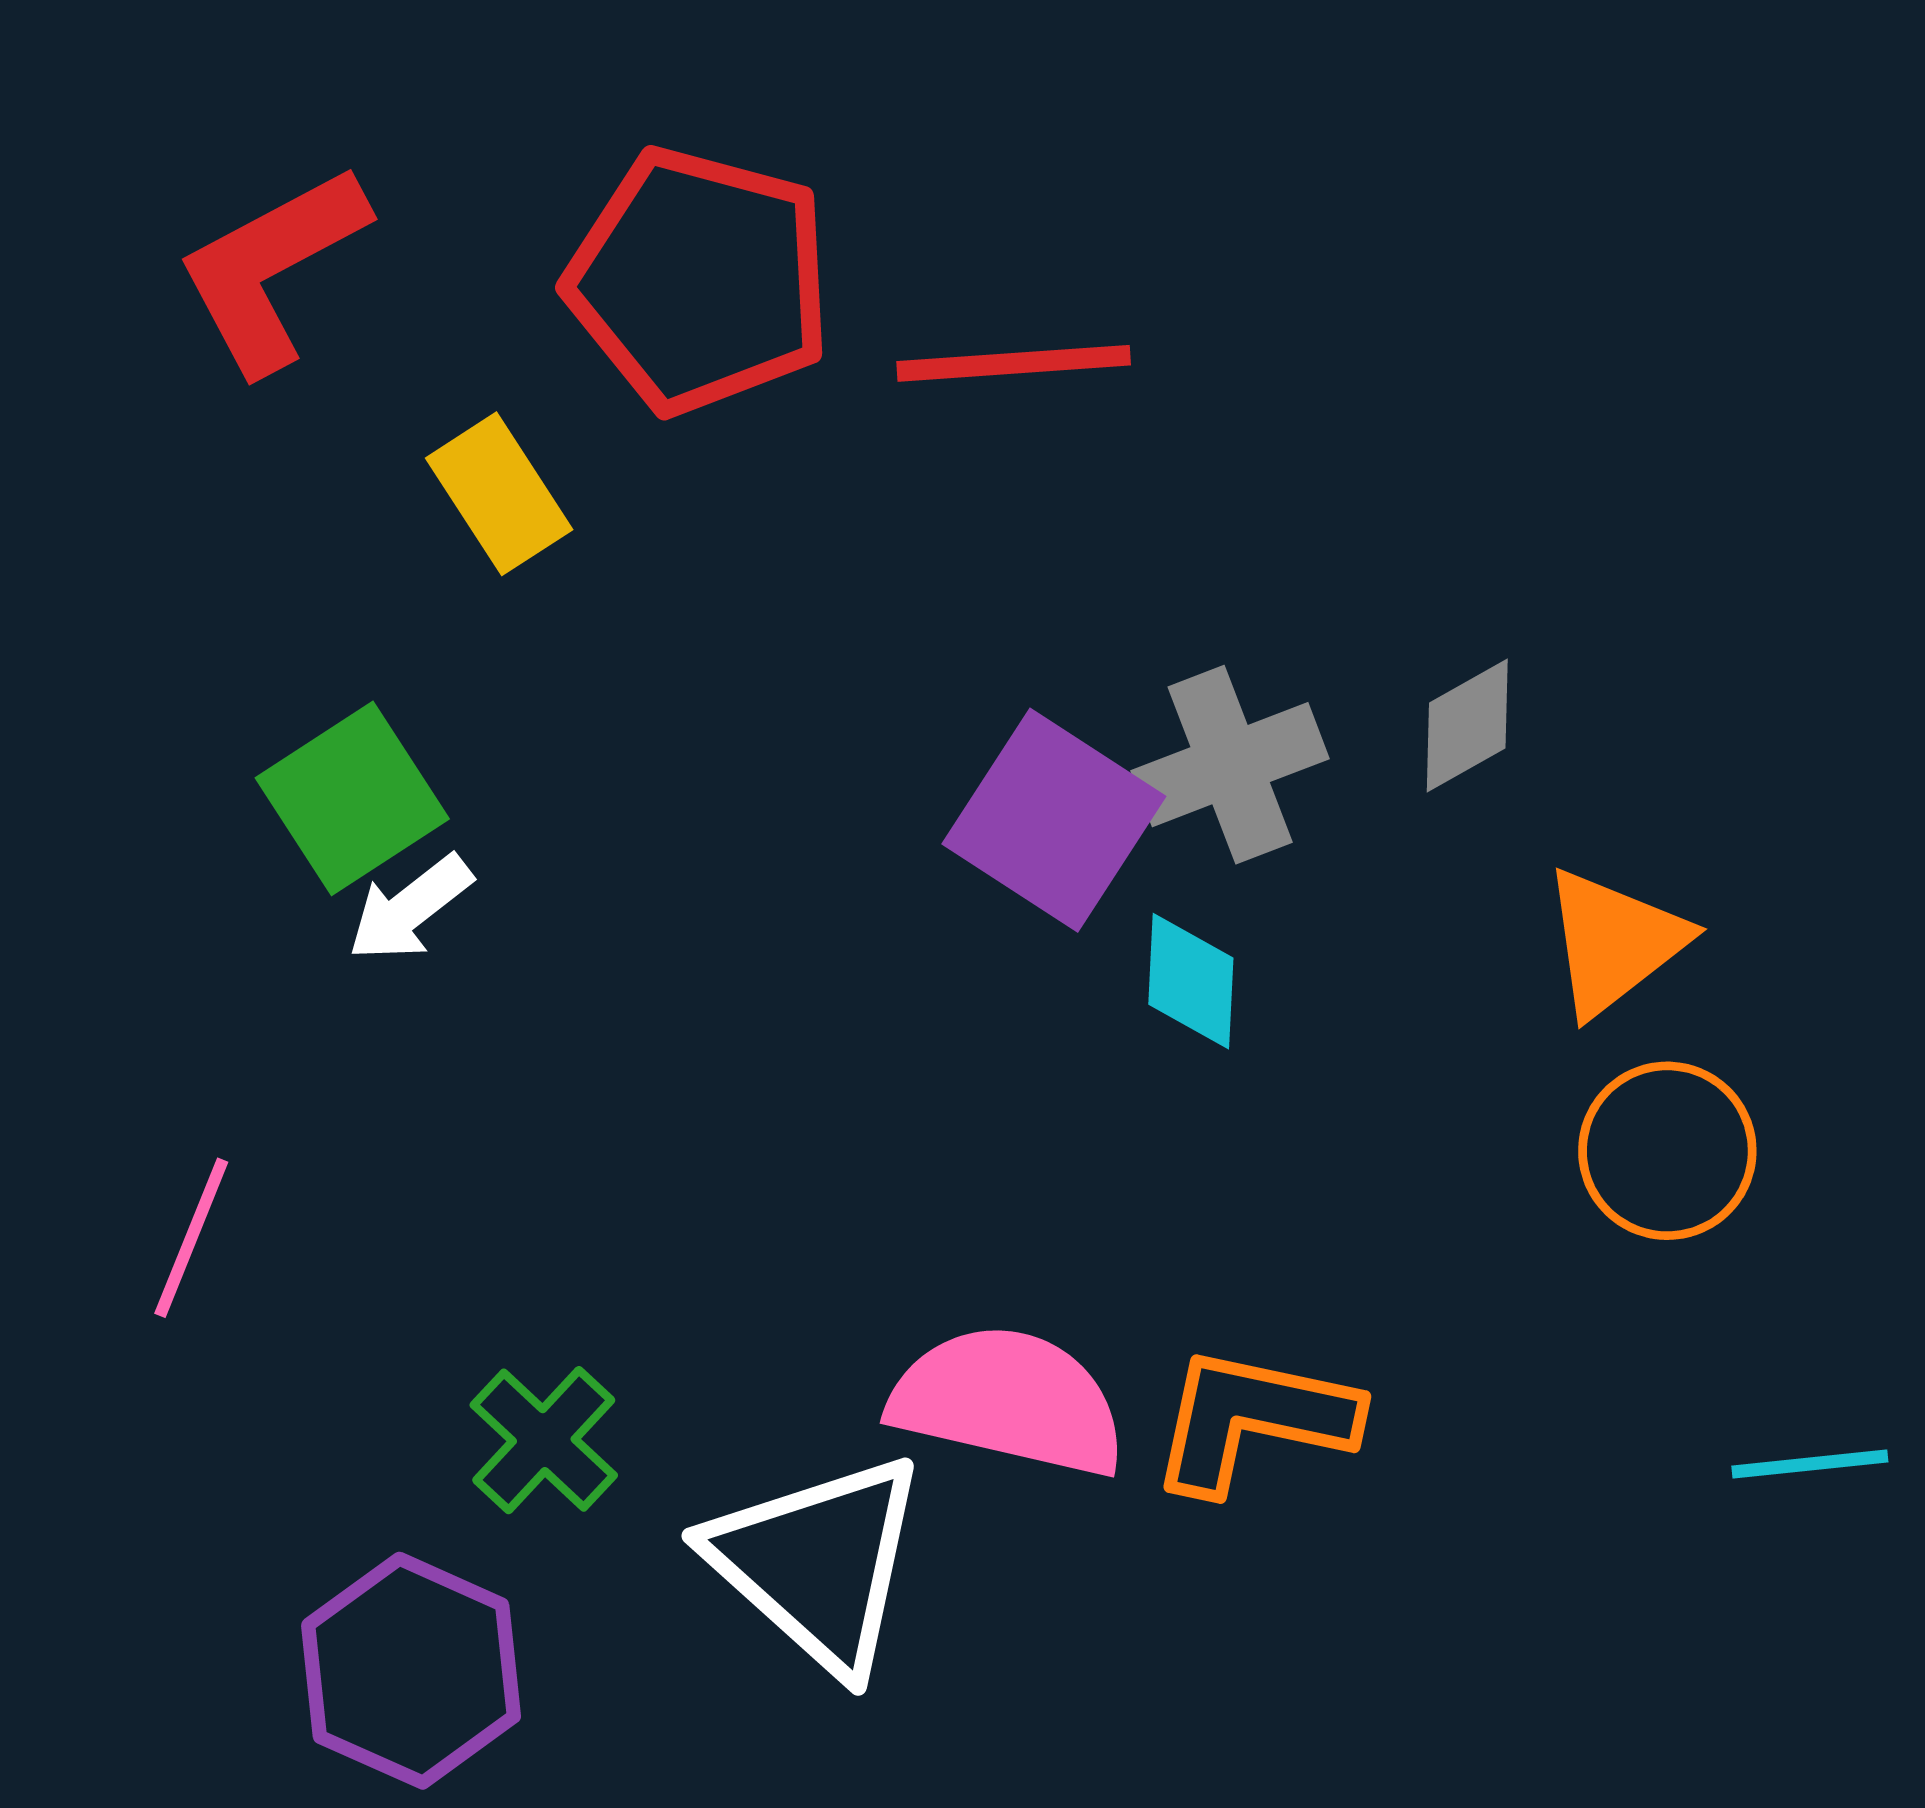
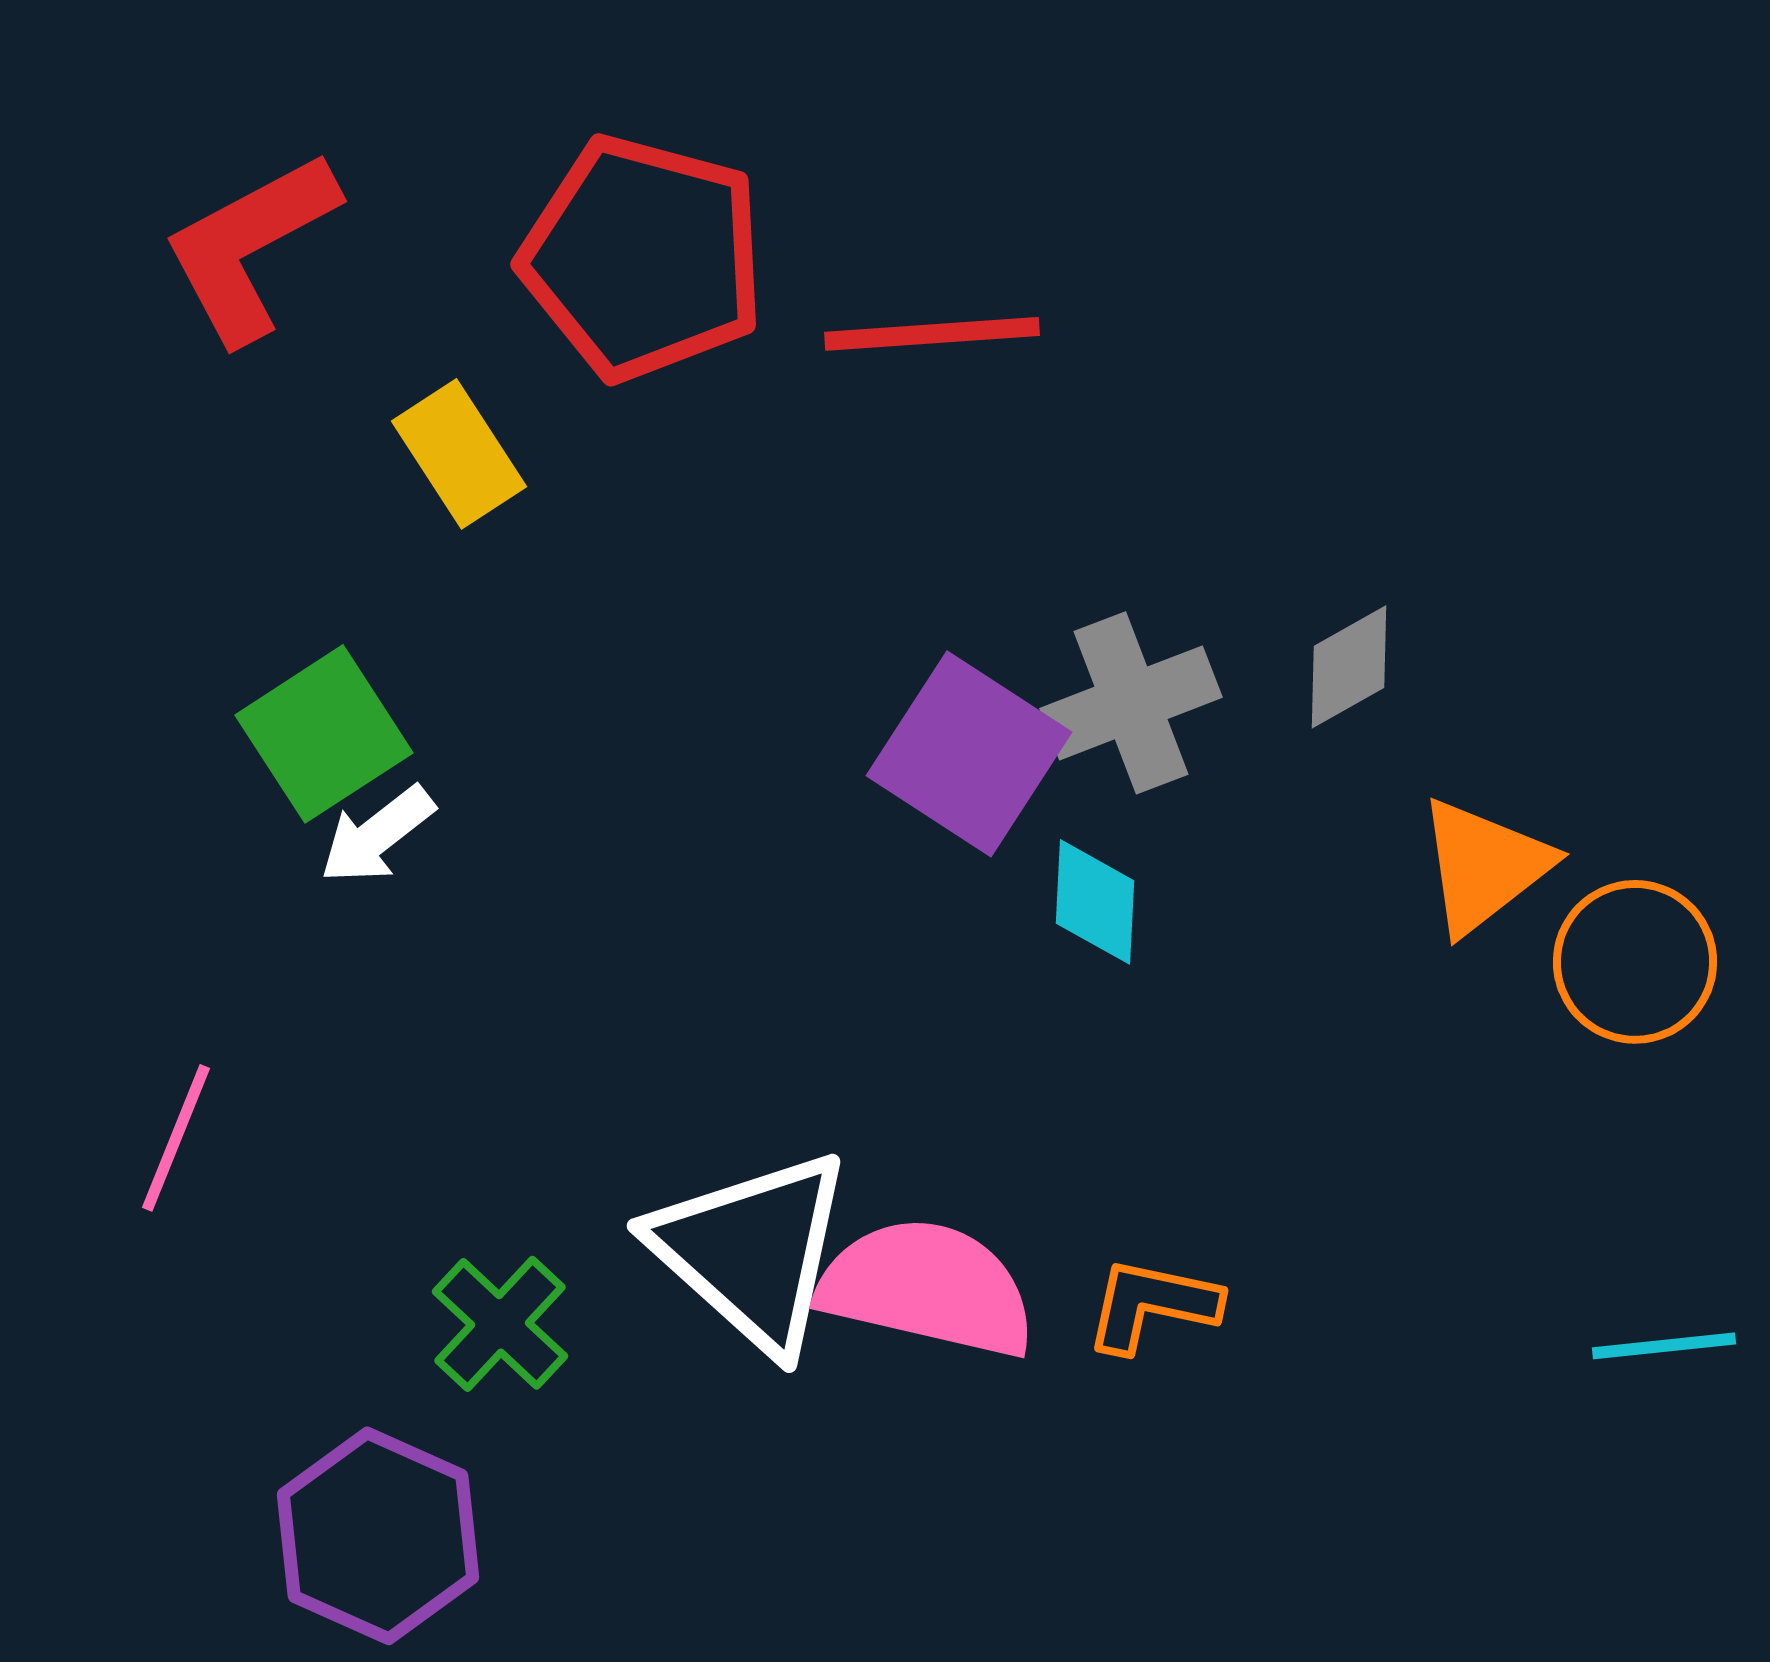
orange circle: (1667, 1151) -> (1635, 962), moved
orange L-shape: (1253, 1419) -> (1152, 1305), size x0.7
white triangle: (818, 1563) -> (752, 1251), moved

